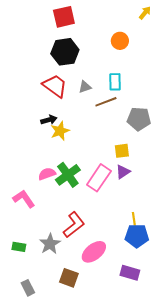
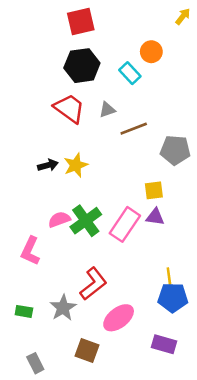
cyan rectangle: (115, 82) -> (130, 73), moved, turned -42
black arrow: (49, 120) -> (48, 165), moved
purple triangle: (123, 172) -> (155, 217), turned 42
pink L-shape: (24, 199) -> (30, 251), turned -120

